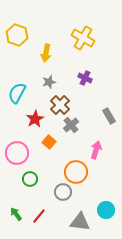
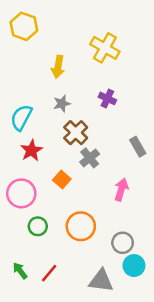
yellow hexagon: (17, 35) -> (24, 26), moved
red star: (35, 119) -> (31, 150), moved
orange circle: (76, 172) -> (81, 226), moved
gray circle: (63, 192) -> (123, 243), moved

